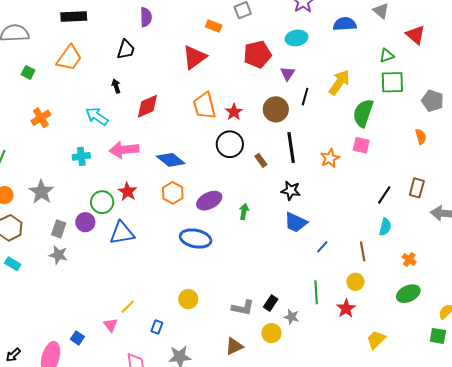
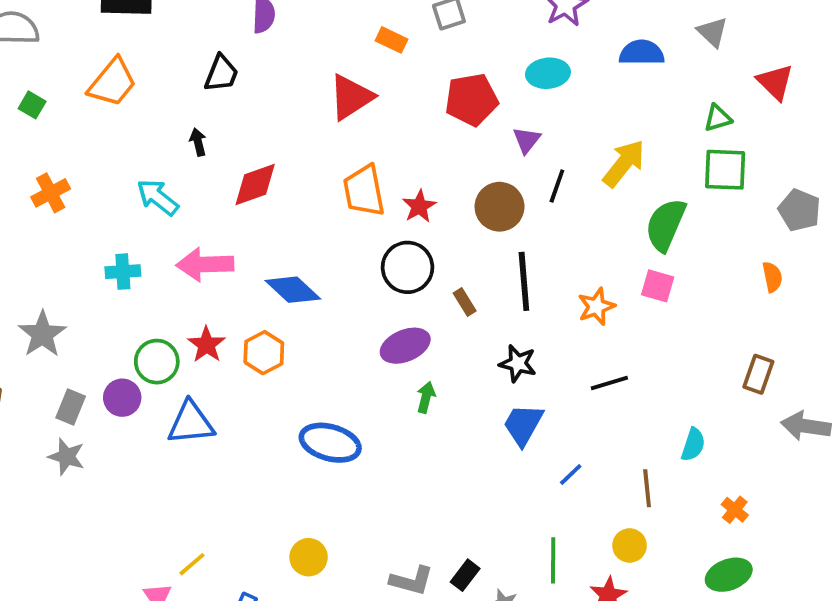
orange hexagon: (173, 193) -> (264, 353), moved
black line: (384, 195) -> (609, 383), moved, turned 36
purple ellipse: (209, 201) -> (405, 346), moved
blue trapezoid: (296, 222) -> (523, 425), turned 90

